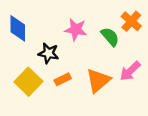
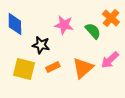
yellow square: (28, 82) -> (24, 69), turned -30

